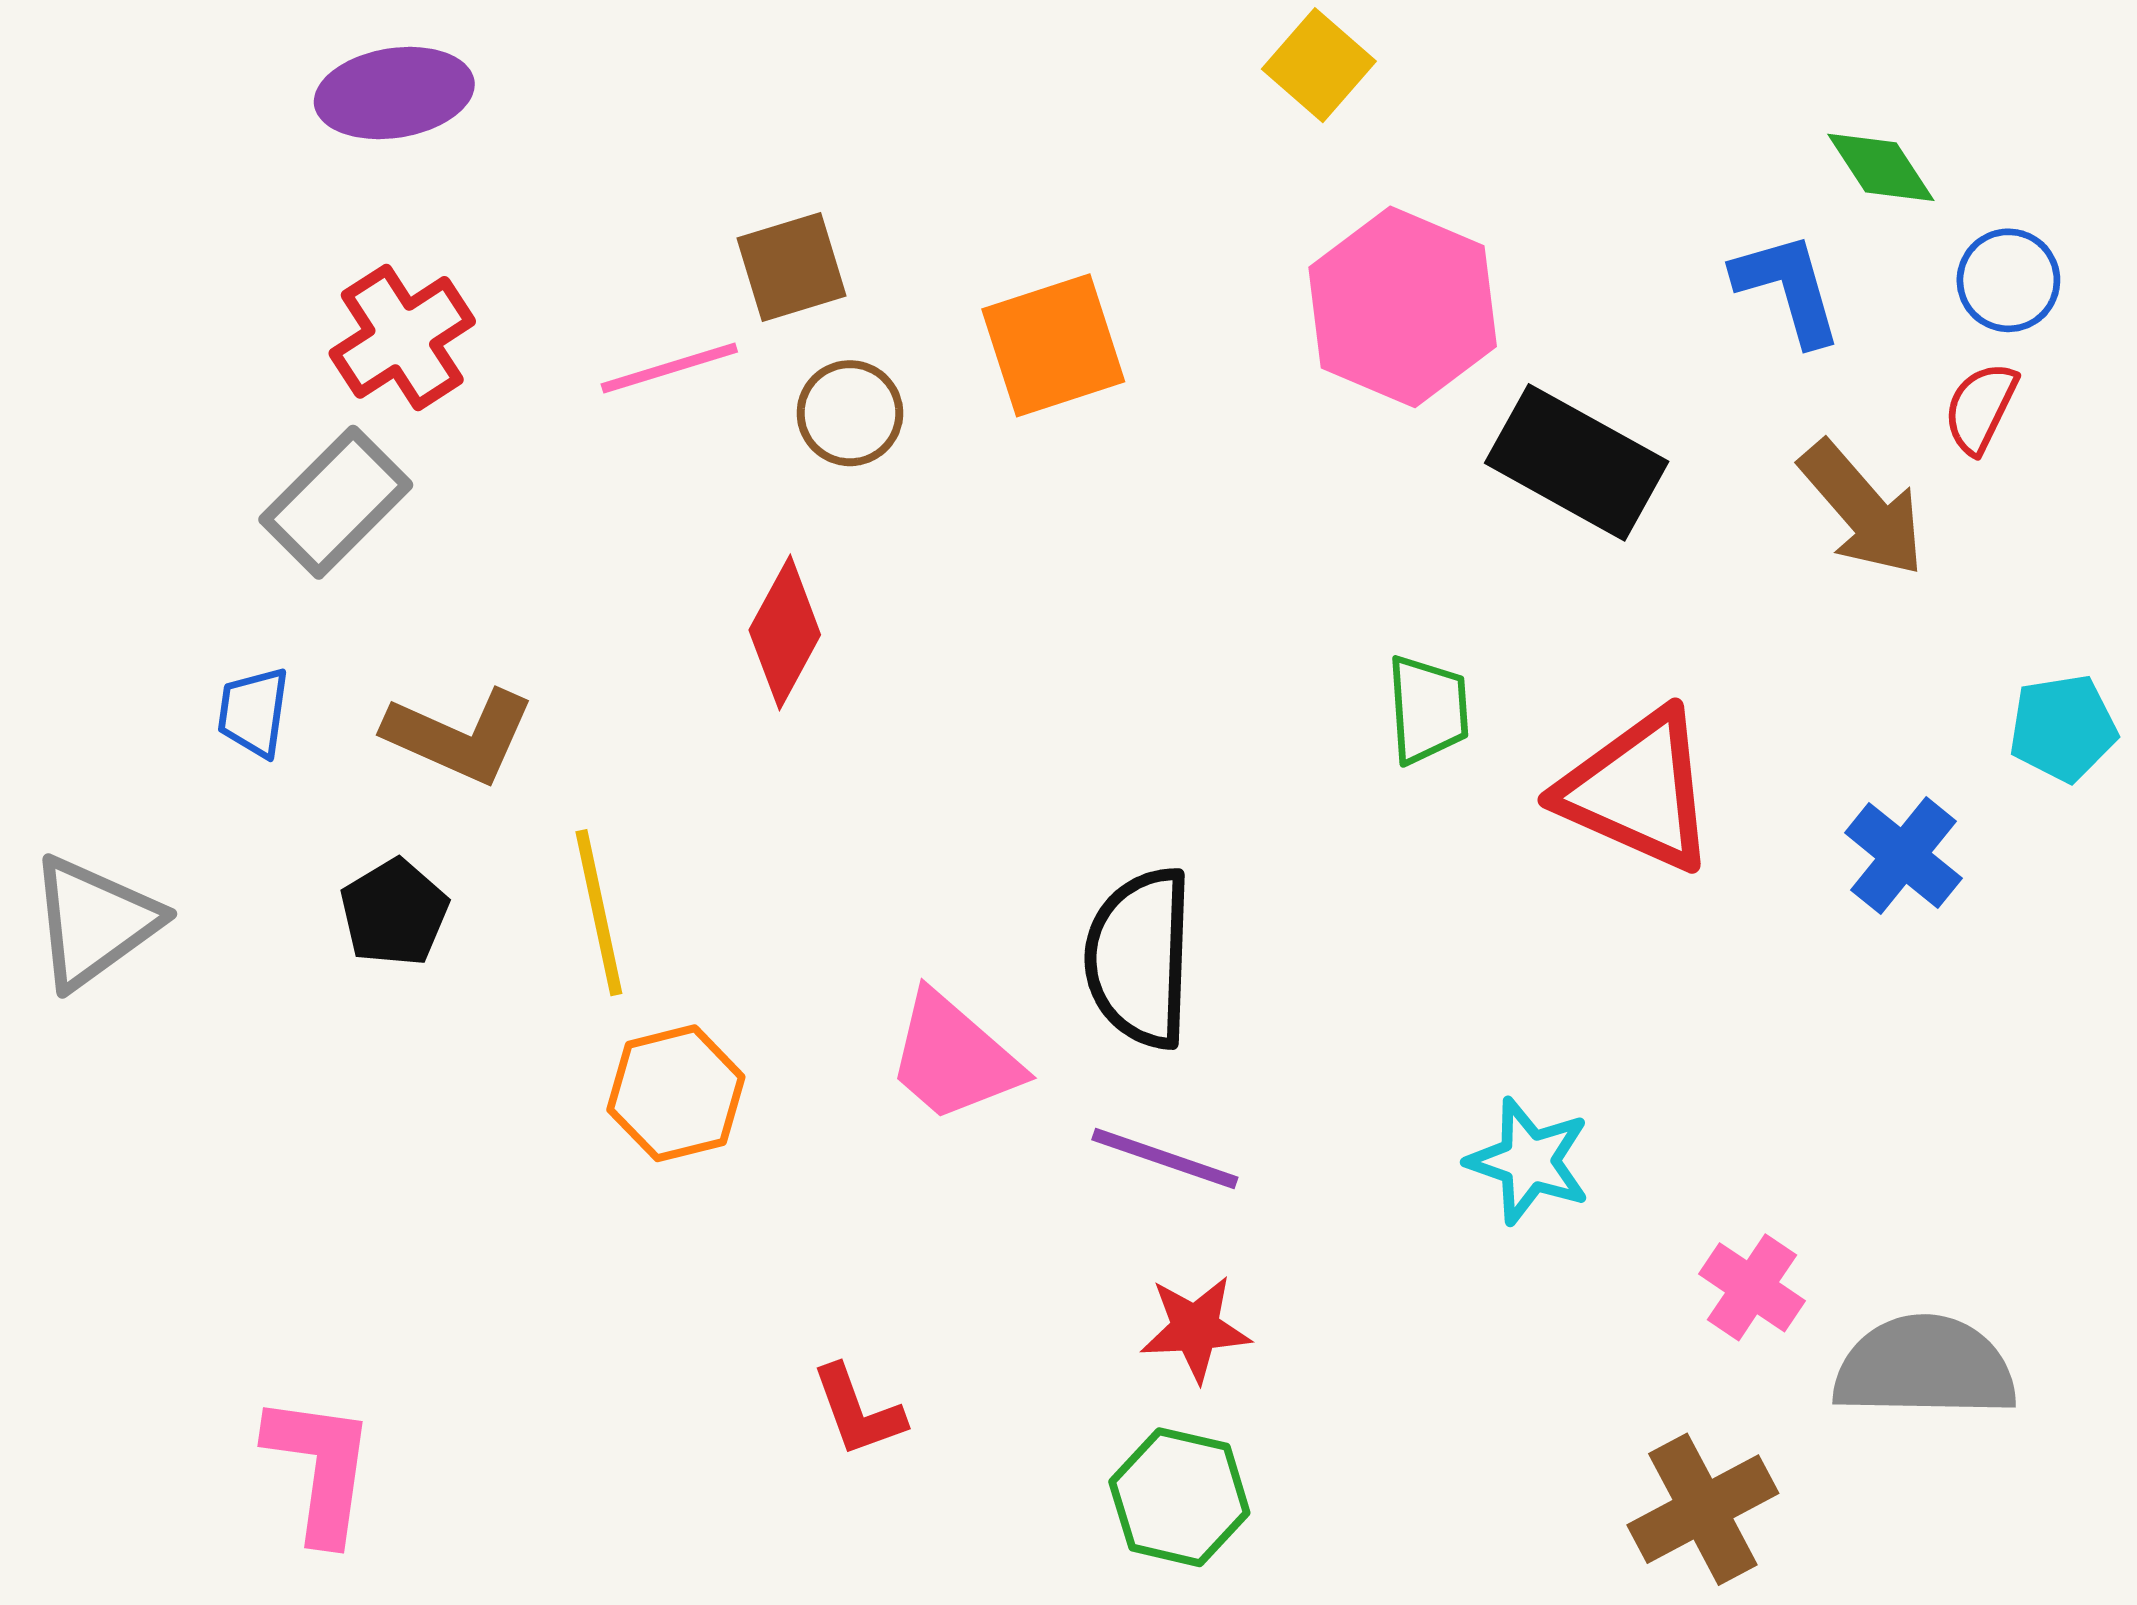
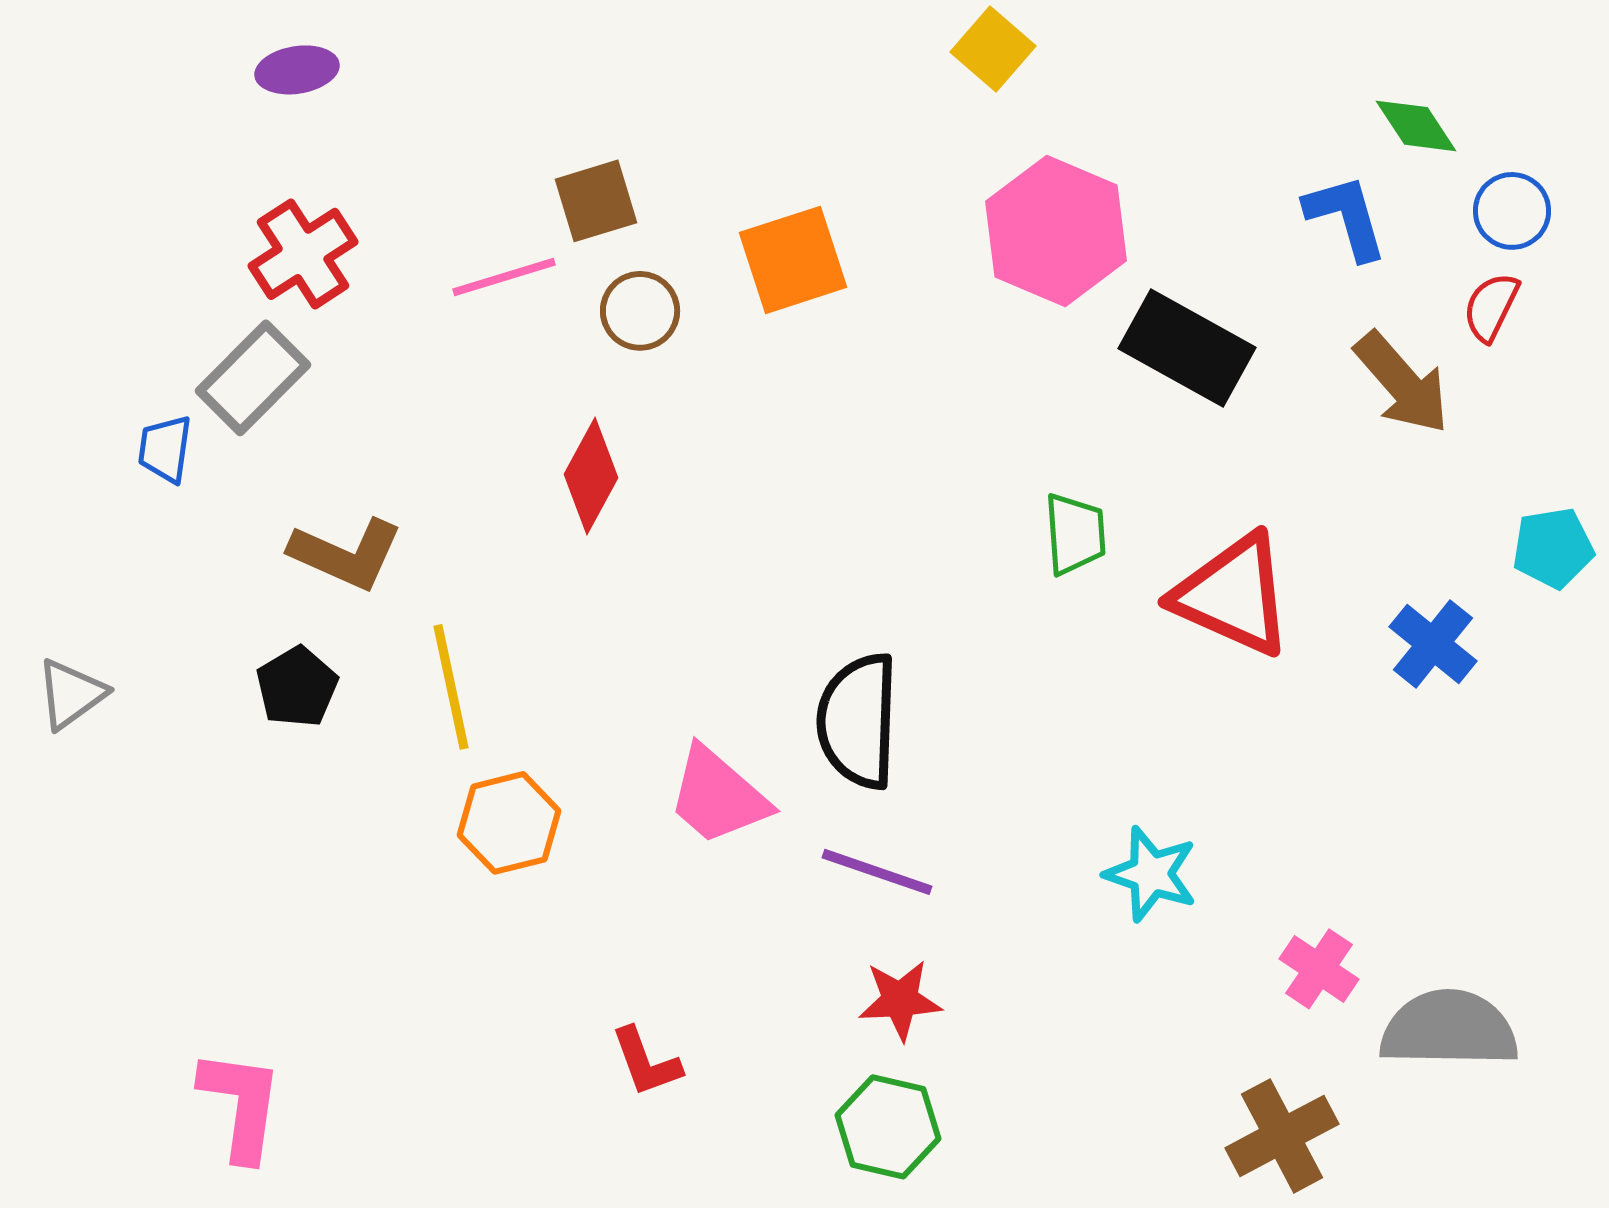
purple ellipse: (394, 93) -> (297, 70), size x0.7
blue trapezoid: (253, 712) -> (165, 449), moved
gray triangle: (94, 922) -> (71, 694), size x0.7

